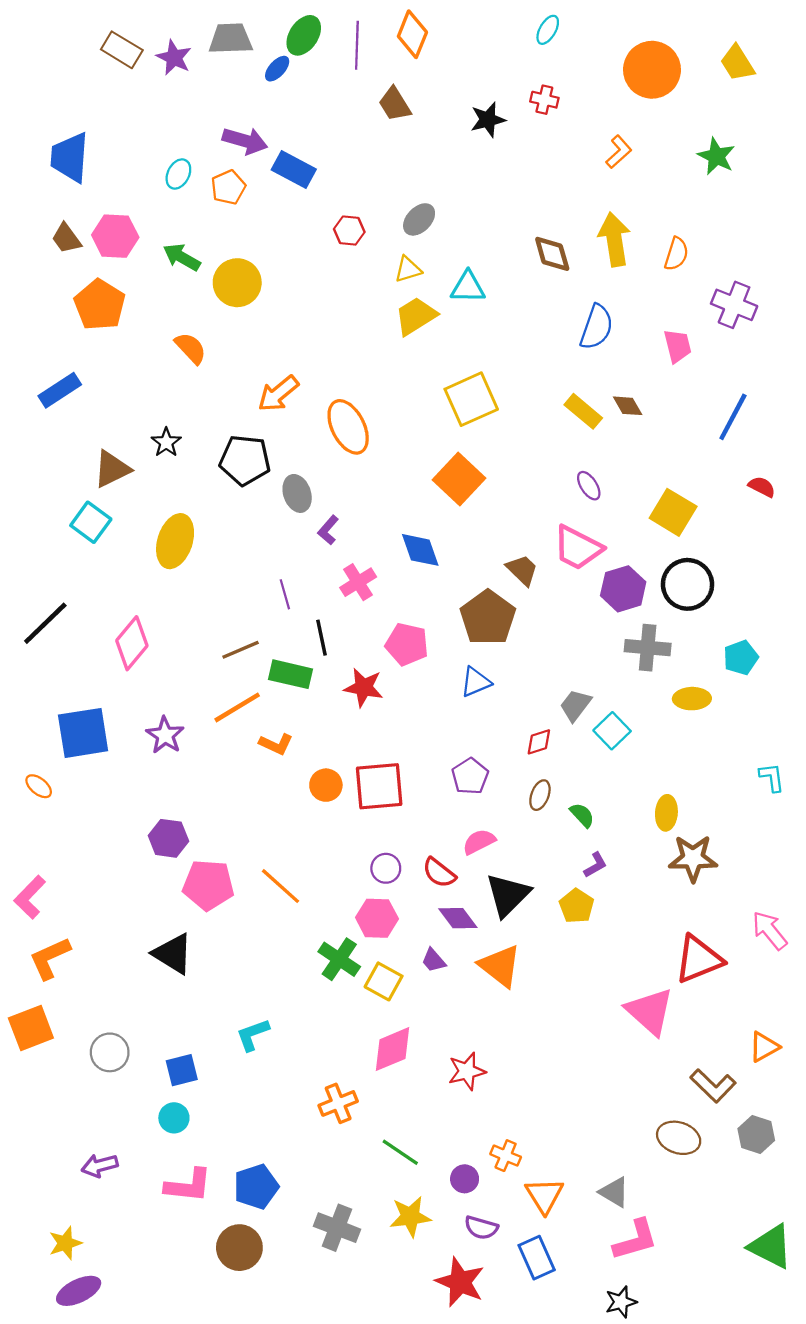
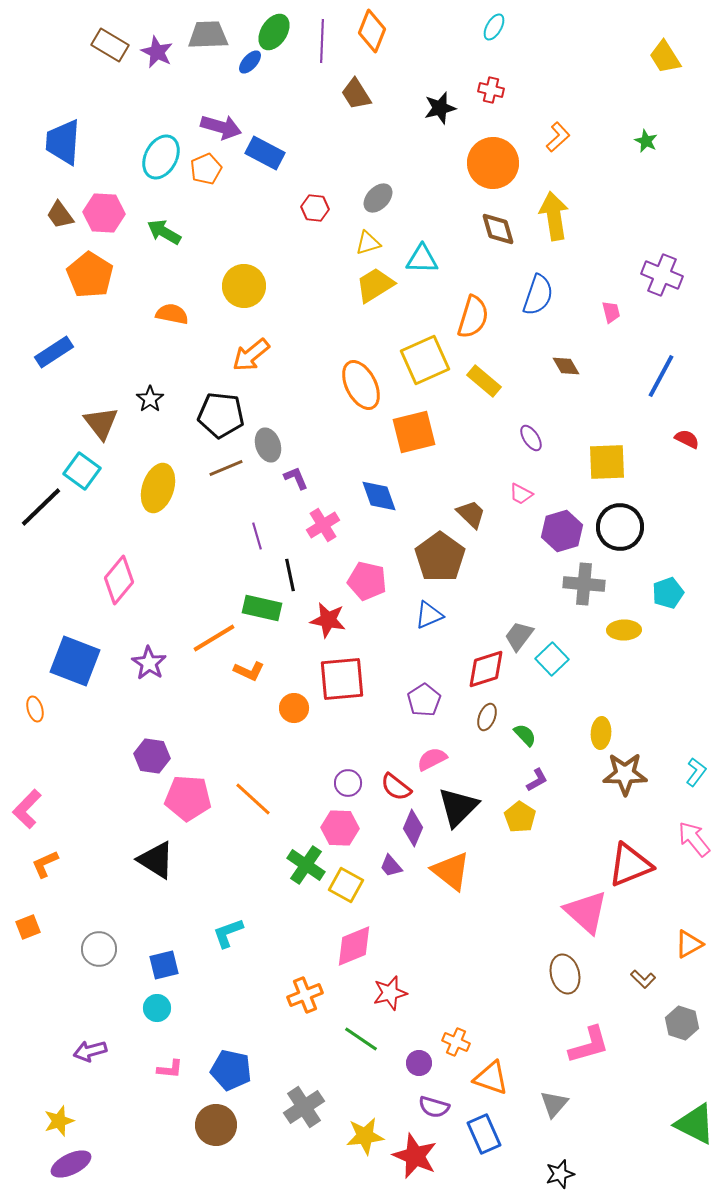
orange circle: (652, 70) -> (493, 163), moved
green star: (716, 156) -> (646, 141), size x0.7
cyan ellipse: (178, 174) -> (161, 157), size x1.6
orange semicircle: (676, 254) -> (473, 317), moved, size x1.4
yellow circle: (237, 283) -> (244, 286), moved
pink trapezoid: (678, 346) -> (611, 312), size x0.7
orange semicircle: (191, 348) -> (172, 314), turned -36
yellow rectangle: (583, 411) -> (484, 381), moved
orange ellipse: (348, 427) -> (361, 385), moved
brown triangle: (112, 469) -> (101, 423), turned -42
orange square: (459, 479) -> (414, 432), turned 33
yellow square: (673, 512) -> (607, 462), turned -33
purple L-shape: (328, 530) -> (296, 478), turned 116
pink trapezoid: (578, 548) -> (521, 494), size x0.5
black line: (45, 623) -> (41, 507), moved
brown line: (241, 650) -> (226, 468), moved
blue square: (83, 733) -> (75, 661), turned 30
red diamond: (539, 742) -> (486, 669), size x1.6
cyan L-shape: (772, 777) -> (696, 772), moved, turned 44
orange ellipse: (39, 786) -> (35, 709), turned 35
red square: (379, 786) -> (342, 679), moved
purple diamond: (458, 918) -> (413, 828), turned 60
orange L-shape: (50, 958) -> (45, 864), size x0.7
orange square: (31, 1028) -> (28, 927), size x0.6
red star: (467, 1071) -> (390, 993), moved
brown L-shape: (713, 1086) -> (643, 979), size x0.6
brown ellipse: (679, 1138) -> (565, 974), moved, turned 57
pink L-shape: (188, 1185) -> (170, 1069), size x0.6
blue pentagon: (256, 1187) -> (231, 1070), turned 30
gray triangle: (614, 1192) -> (554, 1104), moved, turned 40
orange triangle: (544, 1195) -> (491, 1078), turned -39
yellow star: (410, 1217) -> (365, 1136), moved
gray cross: (337, 1228) -> (304, 1107), turned 36
pink L-shape: (635, 1240) -> (589, 1045), moved

